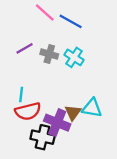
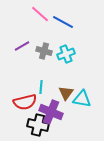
cyan cross: (74, 57) -> (66, 54), turned 36
cyan line: (21, 94) -> (41, 87), moved
brown triangle: (73, 112) -> (66, 93), moved

